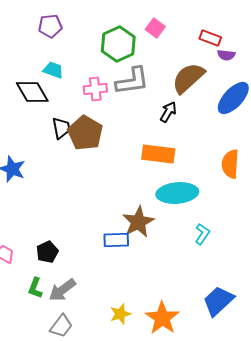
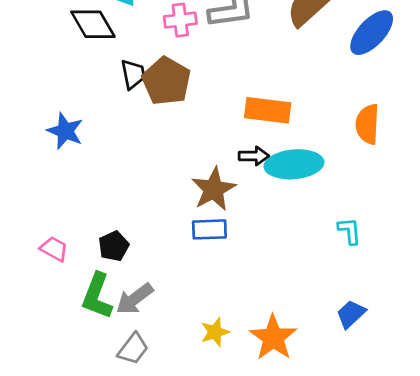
black arrow: (168, 112) -> (254, 156), moved, turned 60
brown star: (138, 222) -> (214, 189), moved
cyan L-shape: (202, 234) -> (349, 231), moved, turned -40
green L-shape: (35, 288) -> (97, 296), size x1.6
blue trapezoid: (218, 301) -> (351, 314), size x0.7

